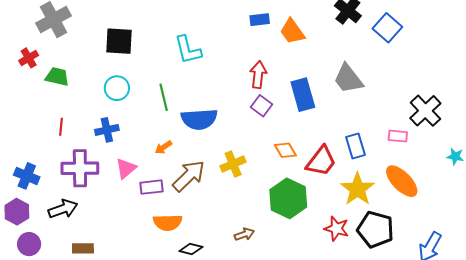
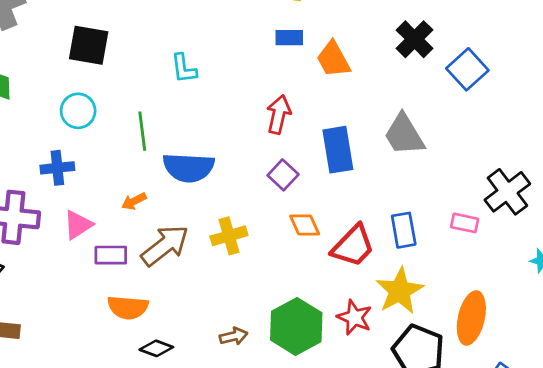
cyan L-shape: (188, 50) -> (184, 68), size x0.7
purple square: (261, 106) -> (283, 175), moved
orange ellipse: (402, 181) -> (471, 318), moved, turned 51
green hexagon: (288, 198) -> (296, 326), moved
red star: (337, 229) -> (355, 317), moved

